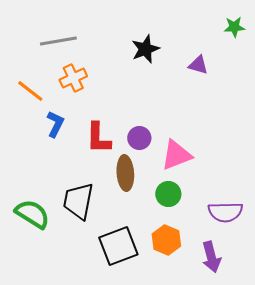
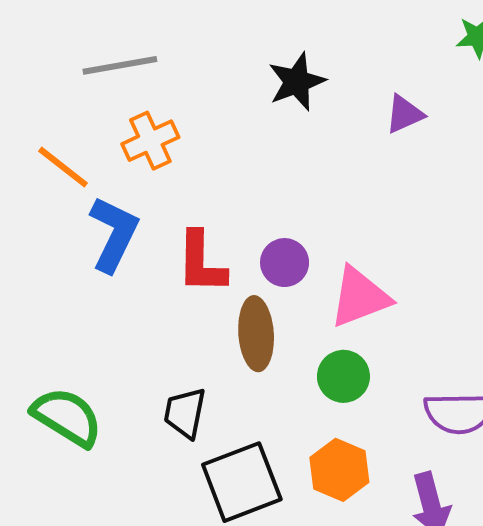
purple triangle: (198, 65) -> (404, 114), turned -40
blue L-shape: (55, 124) -> (114, 234), size x1.4
black trapezoid: (78, 201) -> (185, 413), moved, size x0.7

